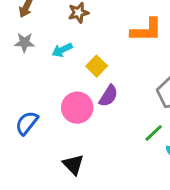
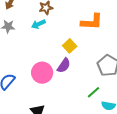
cyan arrow: (62, 50) -> (38, 24), moved
yellow square: (97, 66) -> (70, 46), moved

